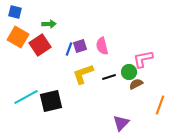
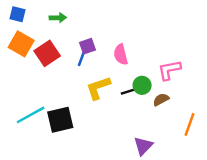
green arrow: (49, 24) -> (58, 18), moved
purple square: (80, 46) -> (87, 46), moved
green circle: (129, 72) -> (142, 85), moved

